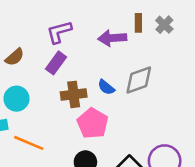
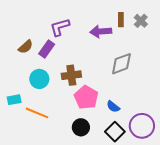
purple rectangle: (56, 63) -> (47, 49), moved
blue semicircle: (106, 87) -> (113, 107), moved
cyan circle: (16, 99) -> (39, 79), moved

